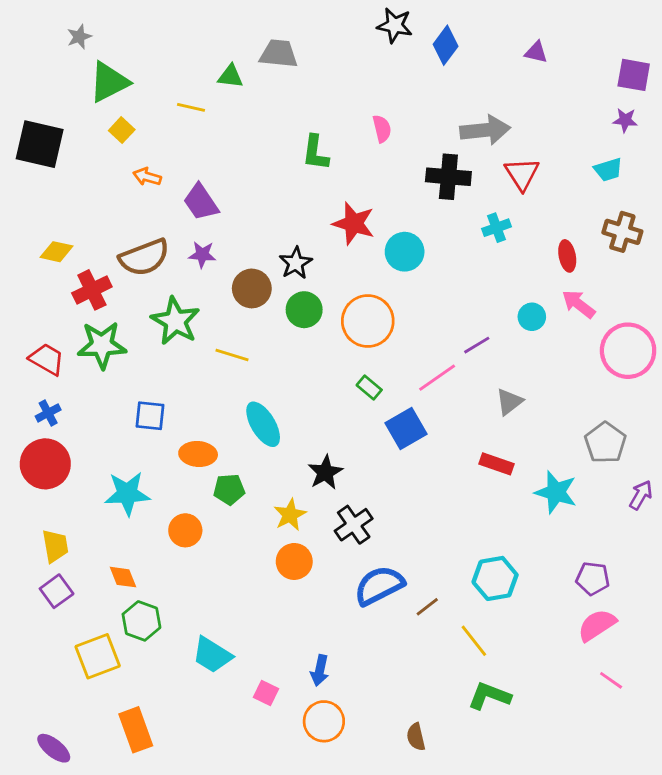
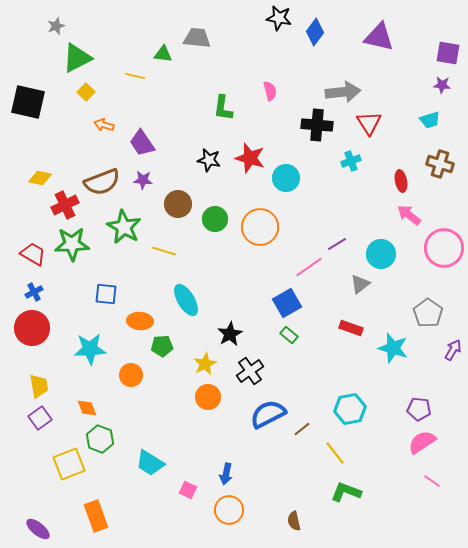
purple triangle: (536, 52) -> (379, 37), size x1.8
black star: (296, 263) -> (209, 160), moved, turned -30
cyan circle: (532, 317) -> (381, 254), moved, size x1.5
green rectangle: (369, 388) -> (289, 335), moved

